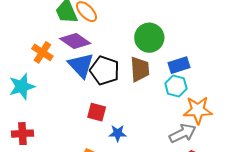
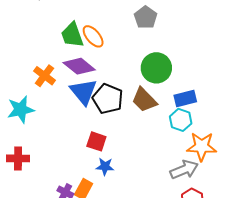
brown trapezoid: (140, 69) -> (144, 100), turned 136
blue star: (118, 133) -> (105, 167), moved

